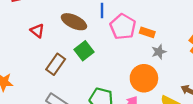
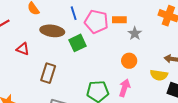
green square: (84, 51) -> (78, 43), moved, turned 30
orange circle: (144, 78) -> (129, 61), size x0.6

